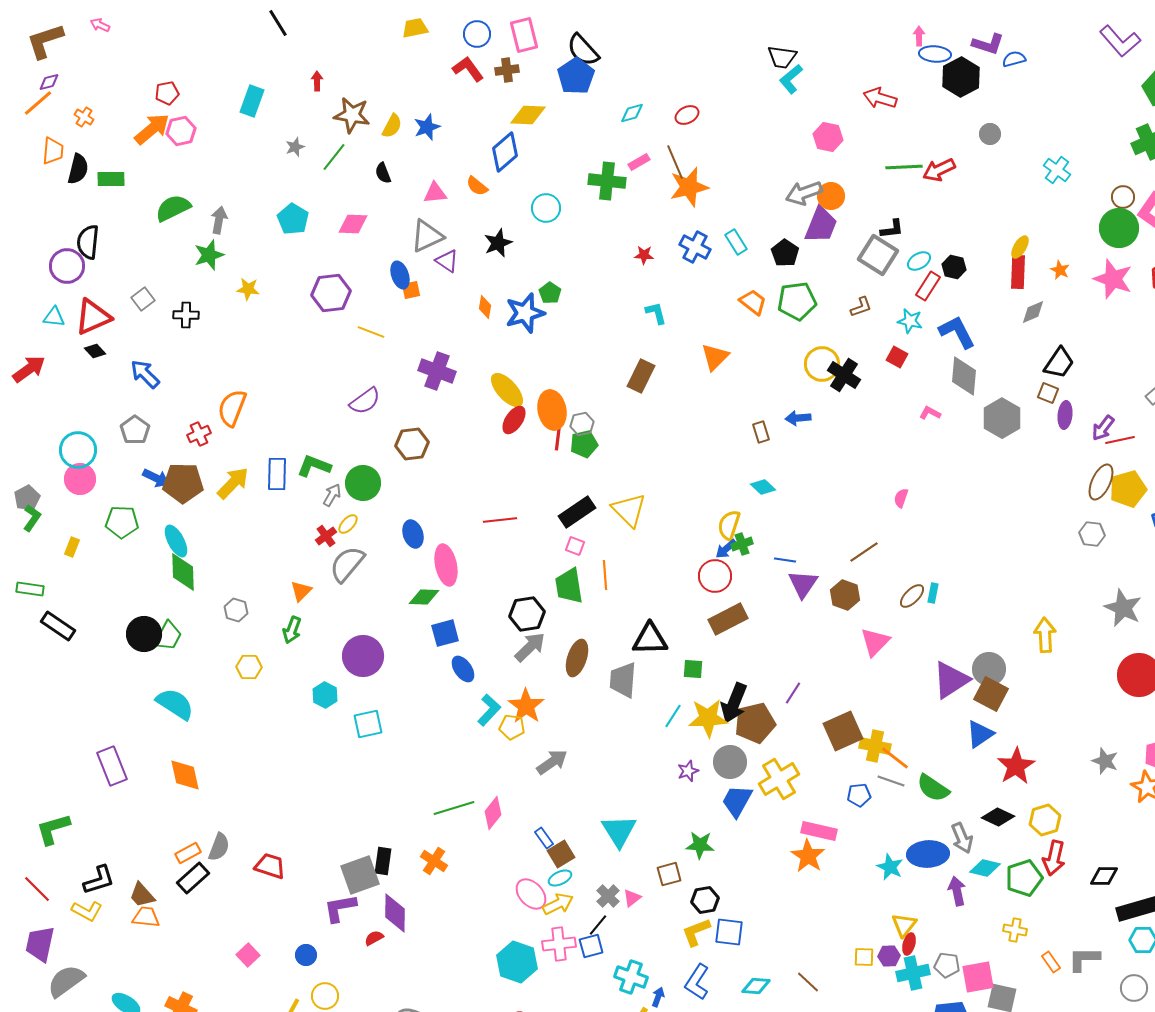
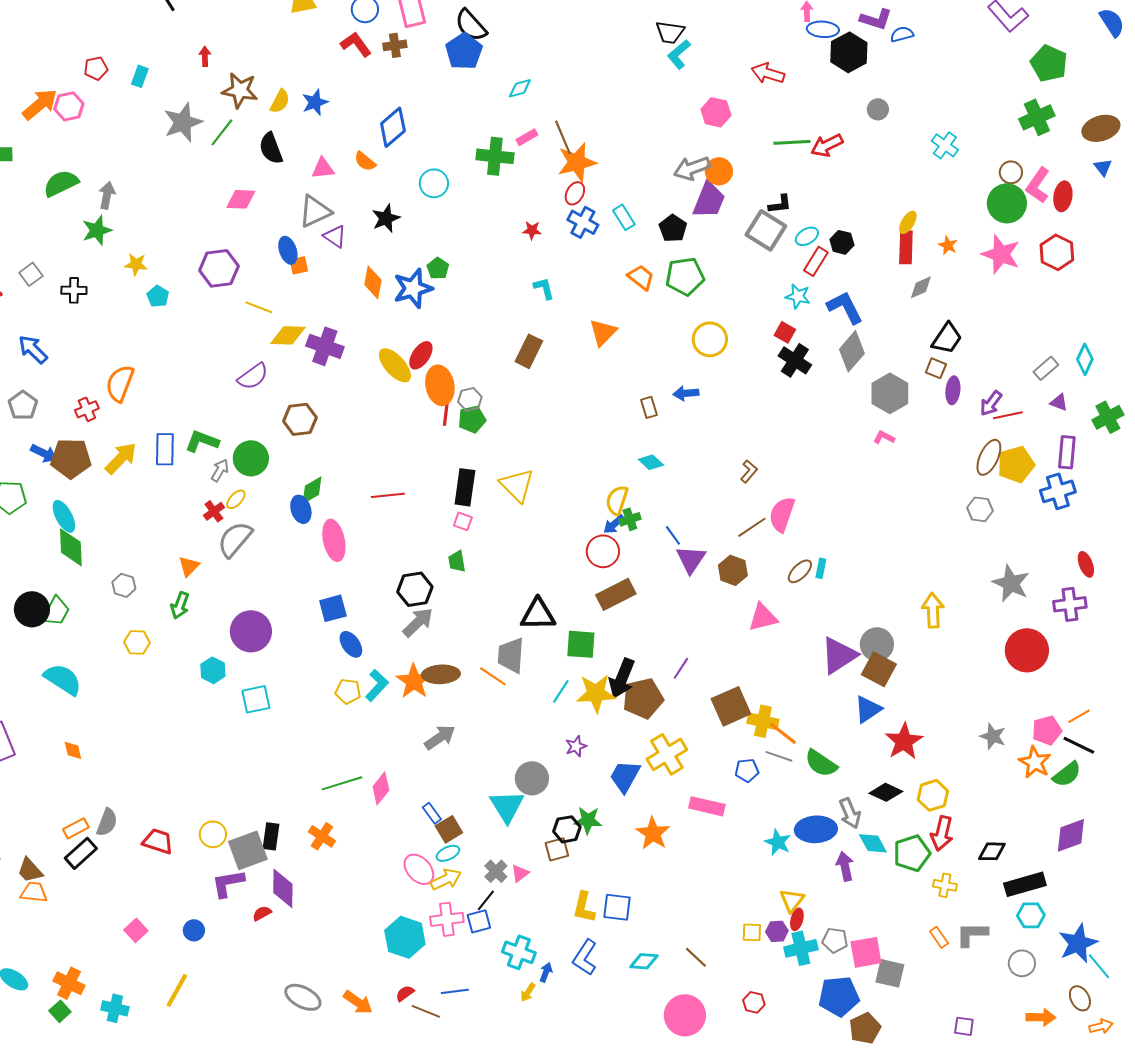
red pentagon: (167, 93) -> (96, 68), moved
cyan rectangle: (252, 101) -> (140, 76), size x0.7
yellow diamond: (528, 115) -> (288, 335), moved
red ellipse: (687, 115) -> (575, 193), moved, turned -35
gray star: (295, 147) -> (183, 122), size x2.0
black semicircle: (383, 173) -> (271, 148), size x1.5
cyan pentagon: (293, 219) -> (158, 296), moved, size x0.7
orange diamond: (485, 307) -> (373, 282), size x1.4
brown L-shape: (861, 307) -> (749, 471), moved, turned -30
black cross: (844, 375) -> (795, 360), moved
gray diamond: (964, 376) -> (852, 351), turned 36
pink L-shape: (930, 413) -> (884, 437), moved
red ellipse: (514, 420) -> (421, 355), moved
pink semicircle: (901, 498) -> (782, 514), moved, size x1.8
black rectangle: (577, 512) -> (465, 487), turned -48
blue line: (785, 560) -> (673, 535), turned 45
orange line: (605, 575) -> (493, 676), moved, turned -52
green trapezoid: (569, 586) -> (457, 561), size x0.6
green diamond: (424, 597) -> (312, 490), moved, turned -32
pink triangle: (875, 642) -> (763, 617), turned 32
brown ellipse: (577, 658) -> (441, 674), moved, turned 69
green square: (693, 669) -> (581, 644), size x1.5
yellow pentagon: (512, 727) -> (348, 691), moved
gray circle: (730, 762) -> (532, 778), moved
orange diamond: (185, 775) -> (73, 750), size x0.6
orange star: (808, 856) -> (653, 833), moved
cyan diamond: (985, 868) -> (873, 843), turned 48
black hexagon: (705, 900) -> (567, 829), moved
yellow cross: (1015, 930) -> (945, 885), moved
yellow L-shape: (696, 932) -> (584, 907), turned -56
yellow circle: (325, 996) -> (213, 834), moved

